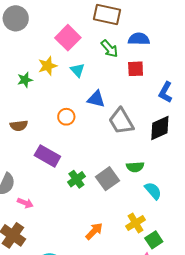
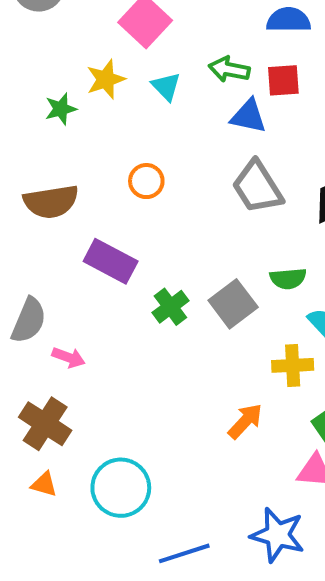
green arrow: (109, 49) -> (229, 69), moved, turned 144
blue triangle: (96, 99) -> (248, 116), moved
brown semicircle: (19, 126) -> (51, 202), size x1.5
yellow cross: (136, 223) -> (293, 365), moved, turned 30
orange arrow: (94, 231) -> (245, 421), moved

